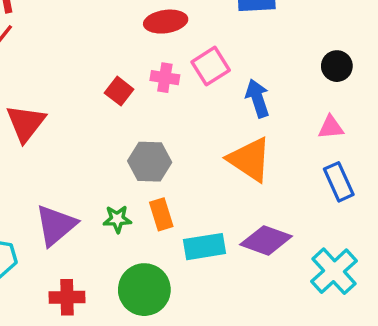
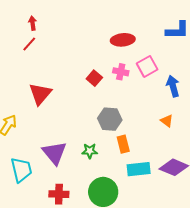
orange triangle: (250, 160) -> (167, 121), size x0.5
orange rectangle: (161, 214) -> (123, 144), moved
purple triangle: (56, 225) -> (55, 153), turned -32

